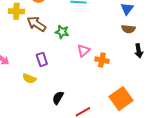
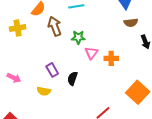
brown arrow: (37, 24) -> (55, 26), moved, turned 48
green star: (62, 32) -> (78, 37), moved
black semicircle: (58, 98) -> (72, 78), moved

